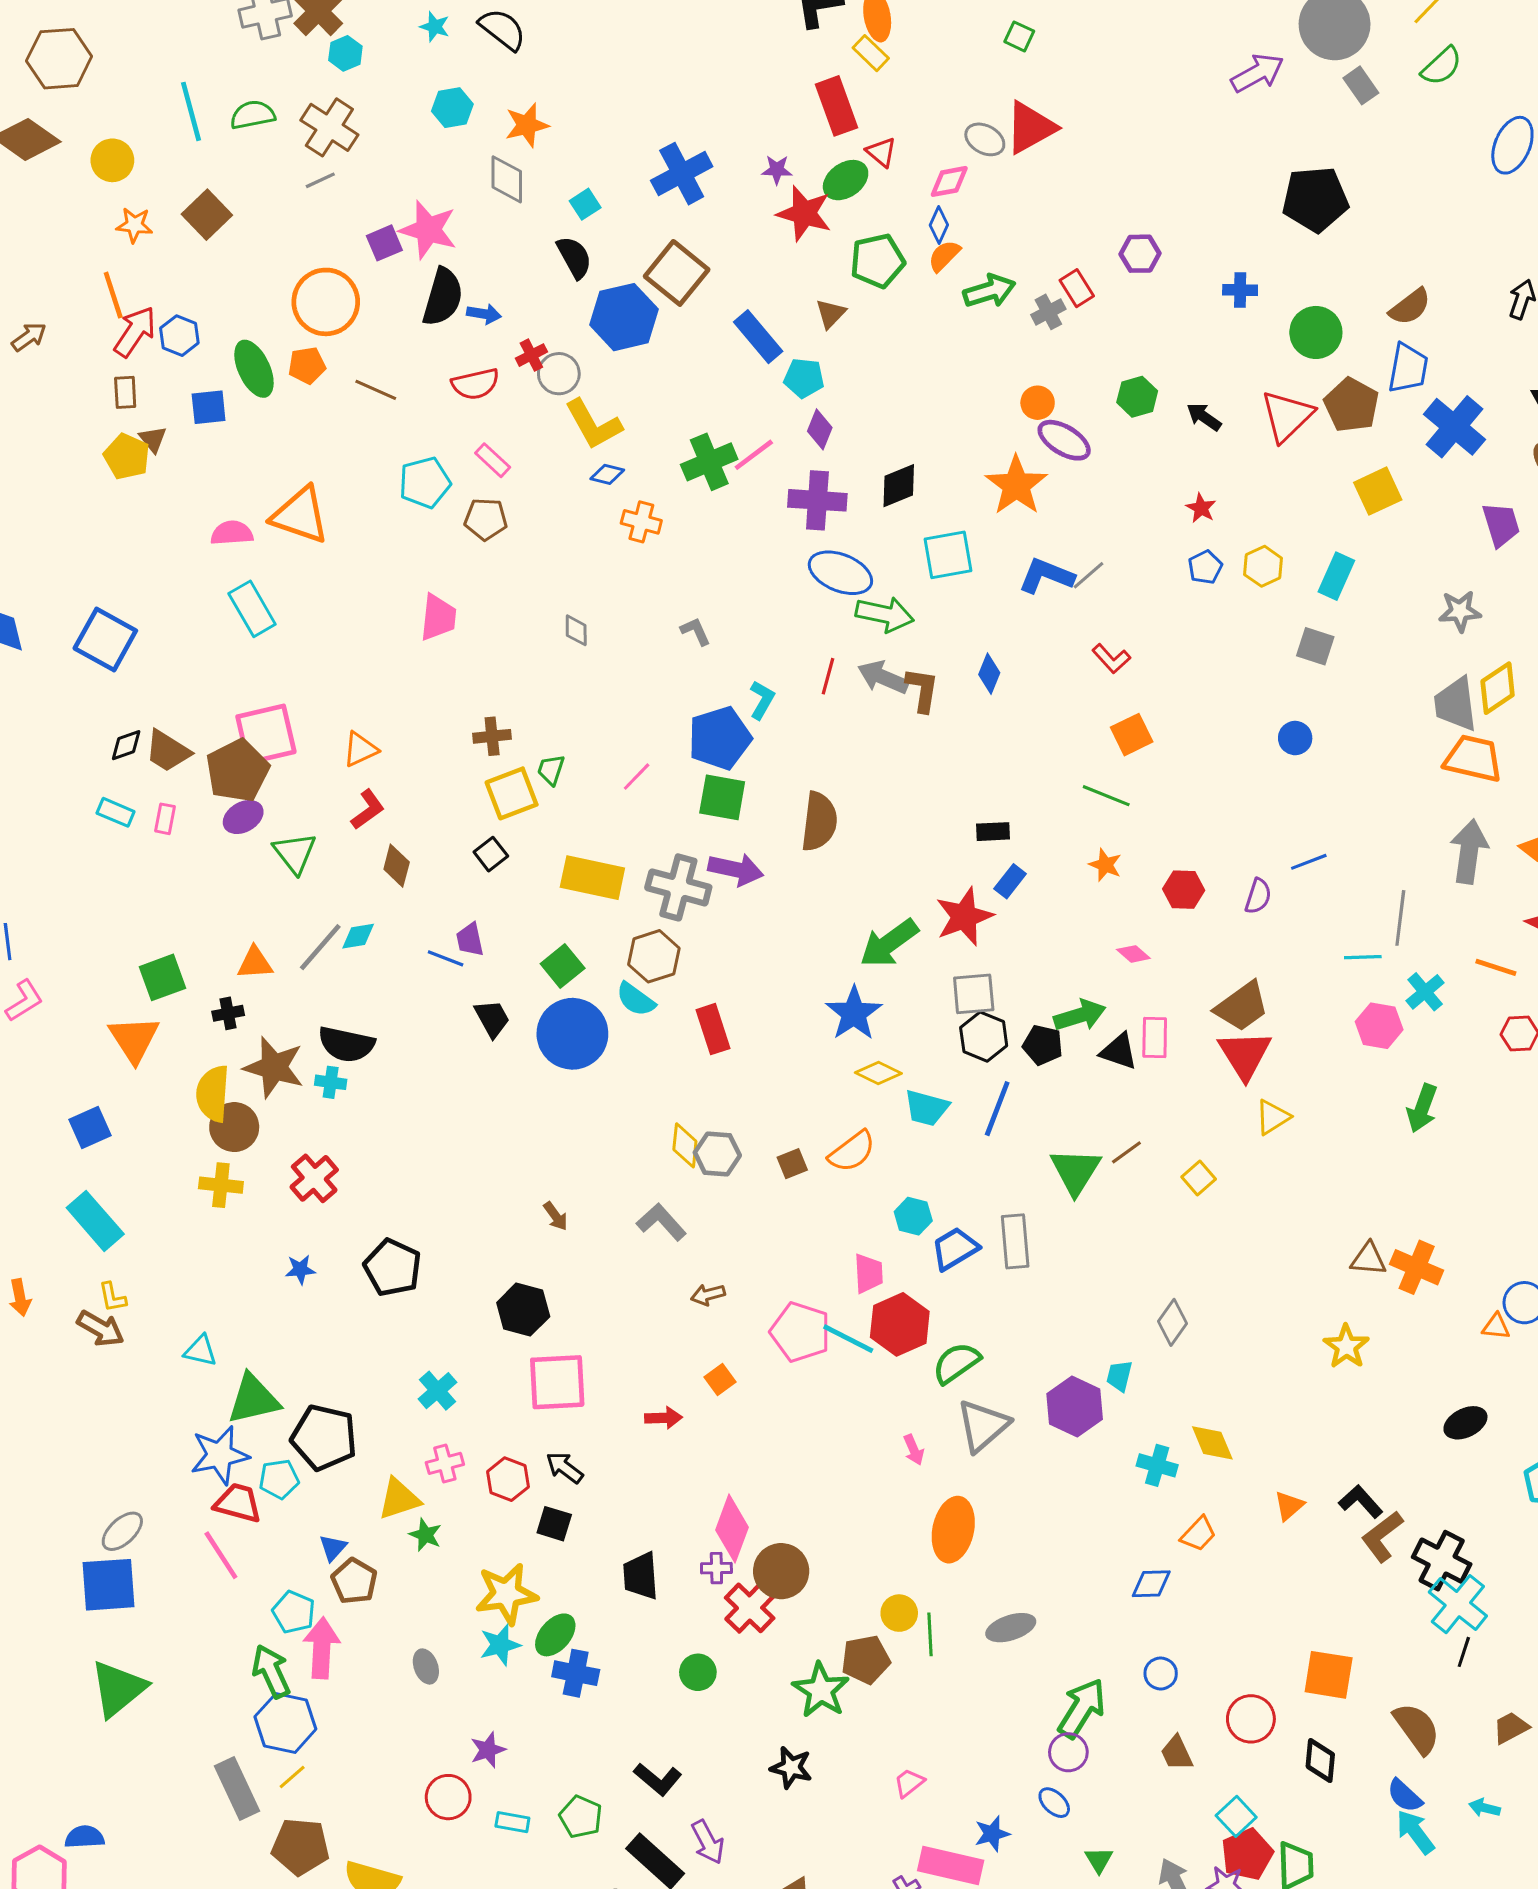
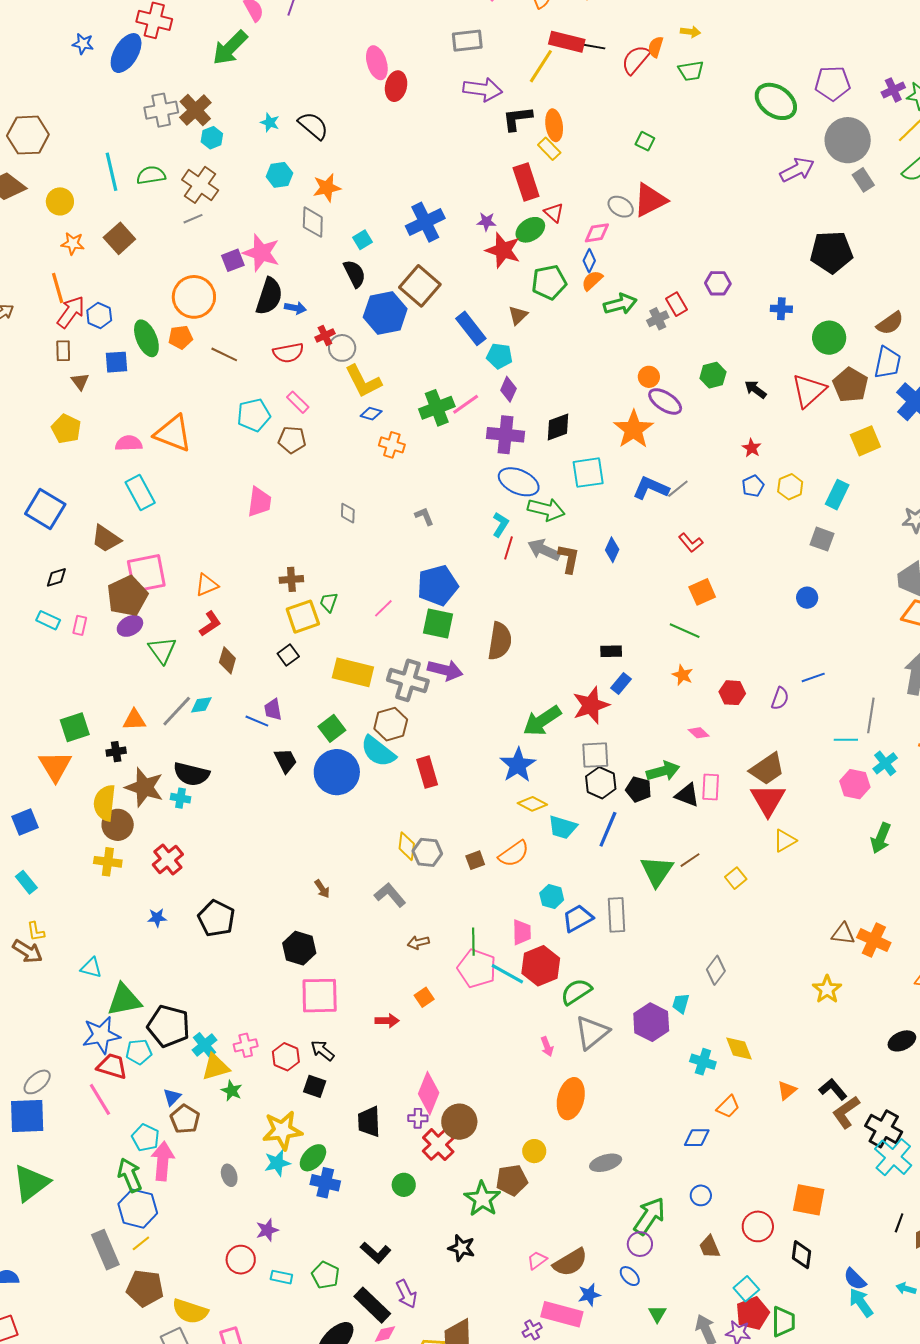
yellow pentagon: (127, 457) -> (66, 429), moved
cyan L-shape: (762, 700) -> (500, 525), moved
brown trapezoid: (168, 751) -> (106, 539), moved
cyan semicircle: (636, 999) -> (378, 751), size x1.4
cyan rectangle: (95, 1221) -> (26, 882), size x0.6
cyan cross: (437, 1391) -> (205, 1045), moved
green line: (930, 1634) -> (473, 942), moved
black line: (1464, 1652) -> (899, 1223), moved
brown semicircle: (1417, 1728) -> (570, 1262), moved, turned 93

